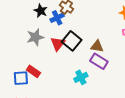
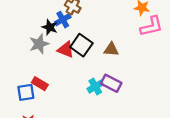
black star: (41, 11) -> (50, 27), moved
red triangle: (58, 44) -> (66, 50), turned -42
purple rectangle: (99, 61) -> (111, 83), moved

